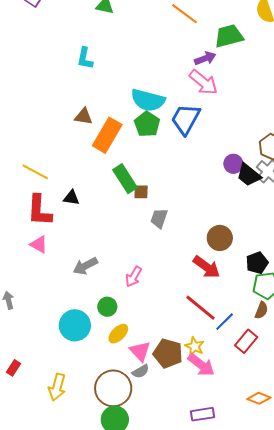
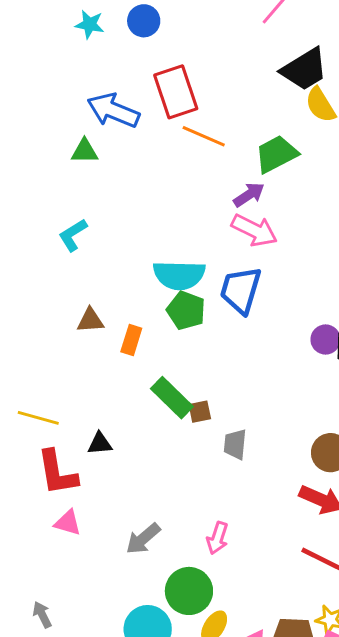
cyan L-shape: (85, 58) -> (73, 235), turned 60
orange rectangle: (107, 135) -> (131, 340), size x0.6
green circle: (107, 307) -> (189, 591), size x1.6

